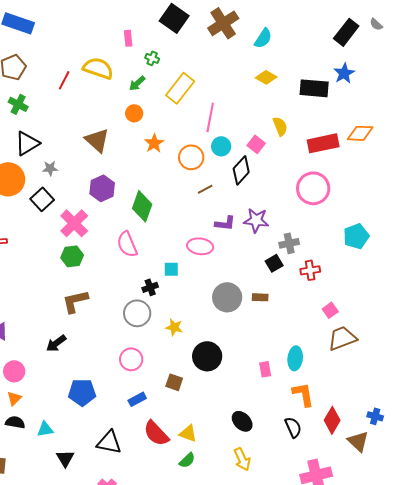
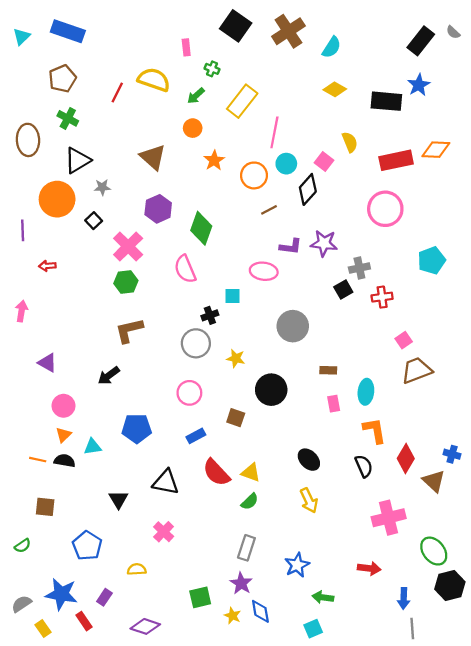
black square: (42, 199) -> (94, 221), size x0.7
brown rectangle: (260, 297) -> (328, 370), moved
cyan triangle: (45, 429) -> (93, 447), moved

